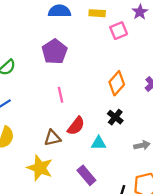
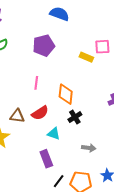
yellow rectangle: (97, 13) -> (86, 57), moved
orange diamond: (117, 83) -> (66, 94), moved, turned -55
purple rectangle: (86, 175) -> (46, 159), moved

